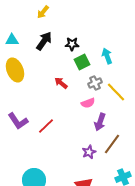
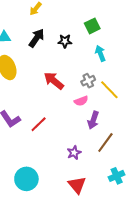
green square: (82, 62) -> (92, 26), moved
red arrow: (61, 83) -> (54, 81), size x1.5
purple star: (89, 152) -> (74, 153), moved

